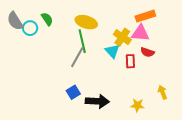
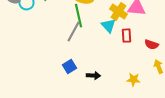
red semicircle: (147, 52) -> (151, 45), moved
black arrow: (97, 101) -> (93, 76), size x0.6

